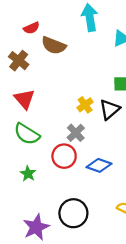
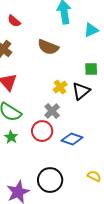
red semicircle: (31, 28) -> (14, 21), turned 64
brown semicircle: (54, 45) -> (48, 47), moved
green star: (28, 174) -> (11, 137), moved

